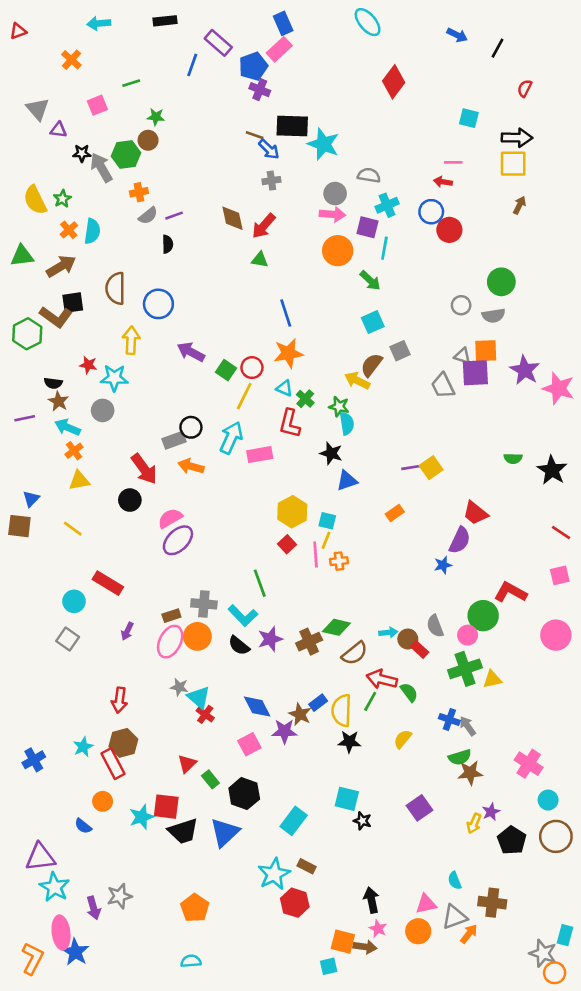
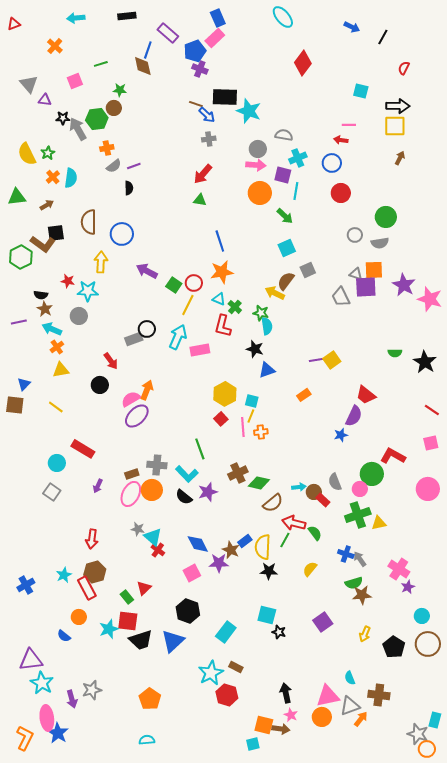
brown diamond: (232, 218) -> (143, 66), moved
red circle: (449, 230) -> (341, 193), moved
brown arrow: (61, 266) -> (47, 205), size x0.6
orange arrow: (191, 466) -> (147, 390), moved, turned 96
red arrow: (144, 469) -> (111, 361), size x0.7
brown cross: (309, 642) -> (238, 473), moved
pink cross: (529, 764) -> (399, 569), moved
green rectangle: (210, 779) -> (127, 597), moved
purple star: (491, 812) -> (408, 587), moved
pink triangle: (426, 904) -> (328, 696), size x1.4

